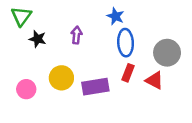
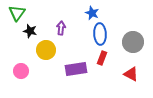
yellow circle: (61, 78) -> (46, 50), moved
red triangle: (154, 80) -> (131, 74), moved

